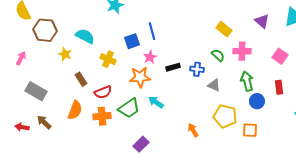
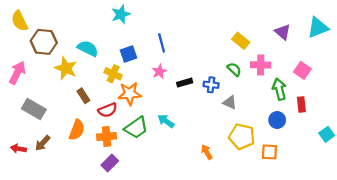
blue square: (132, 41) -> (129, 54), moved
yellow star: (65, 54) -> (66, 68), size x1.5
pink arrow: (21, 58) -> (17, 73), size x1.5
orange star: (140, 77) -> (130, 94), moved
green arrow: (247, 81) -> (279, 89), moved
brown arrow: (44, 122) -> (43, 143), turned -91
purple rectangle: (141, 144) -> (110, 163), moved

